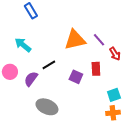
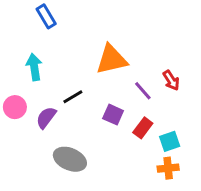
purple line: (99, 40) -> (143, 91), moved
cyan arrow: (23, 45) -> (34, 67), turned 42
red rectangle: (96, 69) -> (143, 128), moved, turned 40

